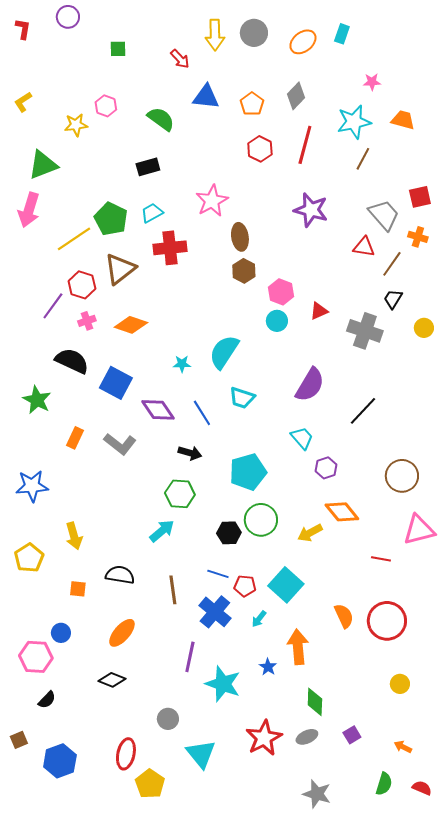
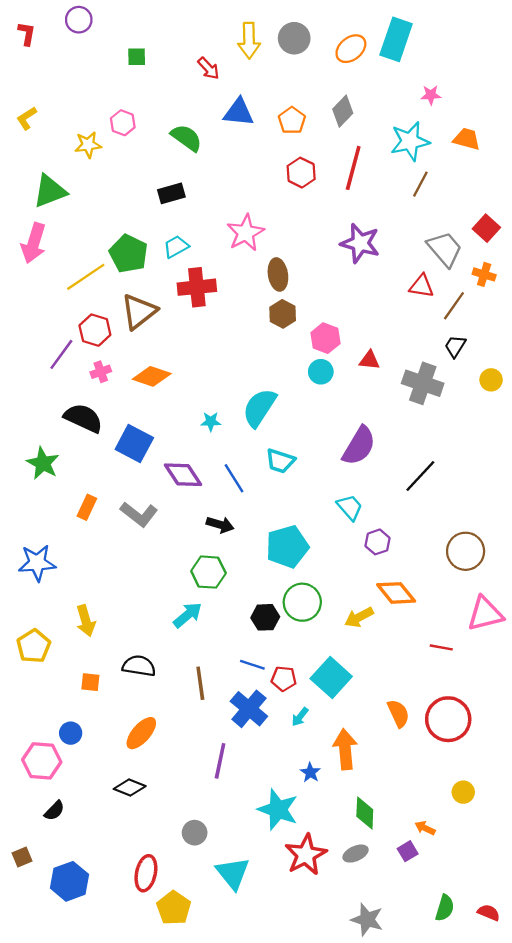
cyan rectangle: (342, 34) -> (396, 39), size x1.8
red square: (420, 197) -> (486, 228), turned -35
red triangle: (319, 311) -> (369, 360), turned 30
cyan star: (223, 684) -> (278, 810), moved
orange arrow: (403, 747) -> (425, 828), moved

